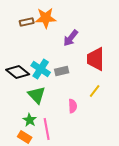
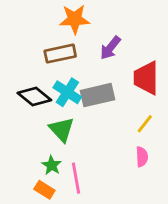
brown rectangle: (27, 22) -> (60, 54), moved, size x1.5
gray rectangle: (62, 71) -> (97, 95), size x1.6
pink semicircle: (73, 106) -> (142, 157), moved

